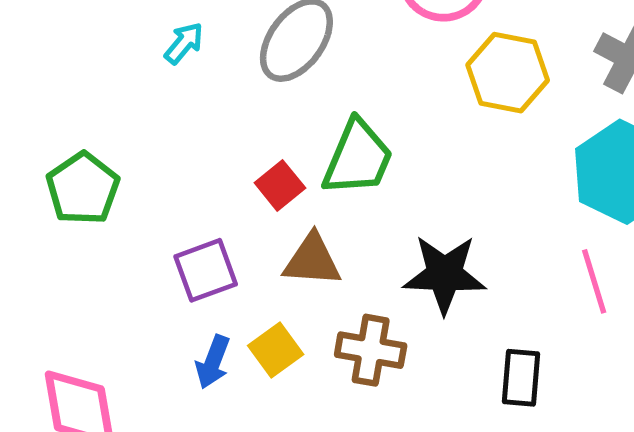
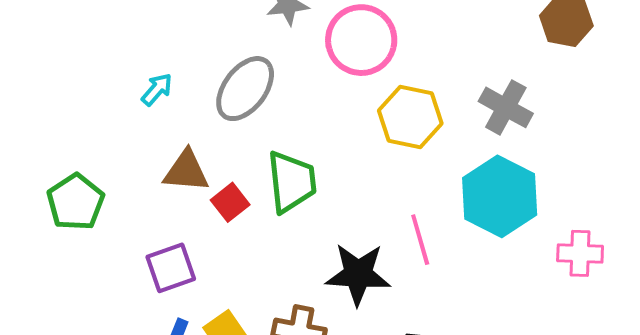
green trapezoid: (358, 158) -> (292, 182), turned -30
brown triangle: (312, 260) -> (186, 171), moved
pink line: (594, 281) -> (420, 240), moved

